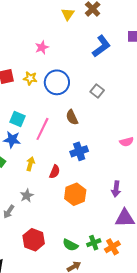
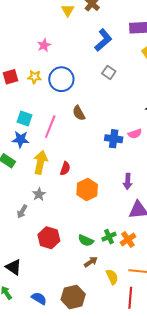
gray square: (97, 91) -> (109, 72), moved
blue cross: (79, 151) -> (114, 139), moved, turned 30
yellow arrow: (30, 164) -> (40, 162), size x1.6

